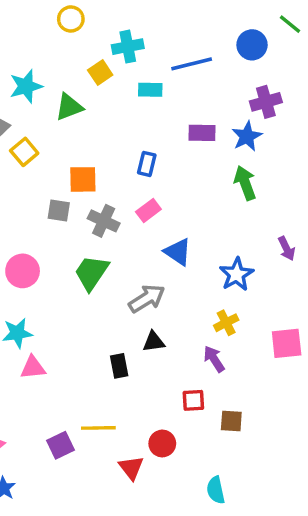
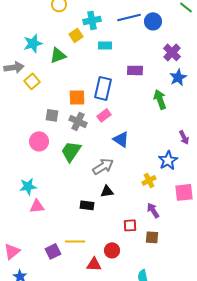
blue circle: (252, 45) -> (153, 21), moved
blue line: (192, 64) -> (129, 17), moved
purple cross: (266, 102) -> (172, 52), turned -30
blue star: (247, 136) -> (178, 77), moved
blue rectangle: (147, 164) -> (103, 88), size x1.6
orange square: (83, 179) -> (77, 97), moved
pink circle: (23, 271) -> (39, 141), moved
blue star: (236, 274) -> (168, 160), moved
purple arrow: (214, 359) -> (153, 210), moved
black rectangle: (119, 366) -> (87, 205), turned -72
red triangle: (131, 468) -> (94, 264), turned -49

